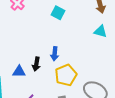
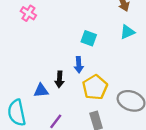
cyan square: (58, 13) -> (89, 38), moved
cyan triangle: (100, 31) -> (127, 32), turned -32

